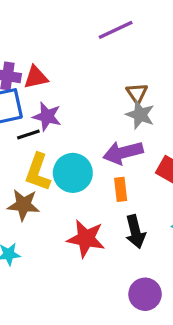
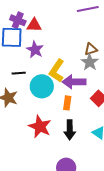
brown triangle: (137, 93) -> (91, 49), turned 32
black line: (28, 135) -> (19, 73), moved
yellow L-shape: (38, 172) -> (57, 71), moved

